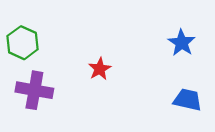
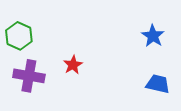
red star: (100, 69) -> (73, 65), moved

